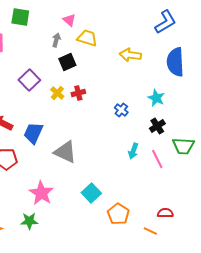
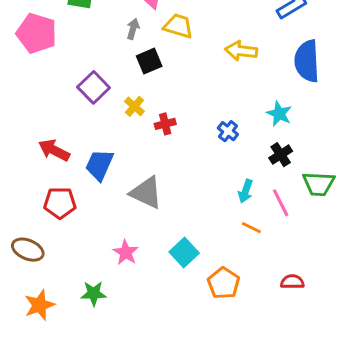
red cross: (78, 93) -> (165, 124), moved
pink star: (41, 193) -> (126, 253), moved, size x0.7
orange line: (150, 231) -> (251, 228), moved

